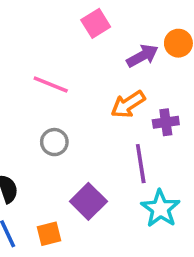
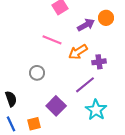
pink line: (51, 85) -> (52, 40), moved
purple line: (141, 164) -> (85, 85), turned 60

